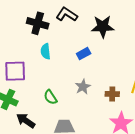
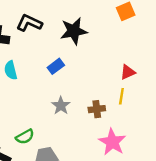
green semicircle: (50, 97) -> (25, 137), moved, turned -77

